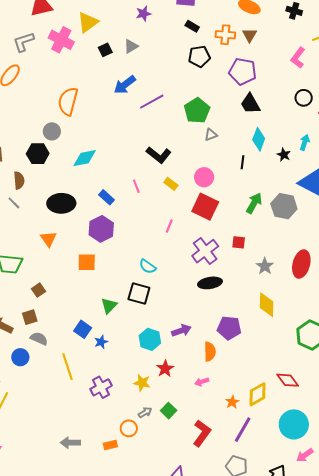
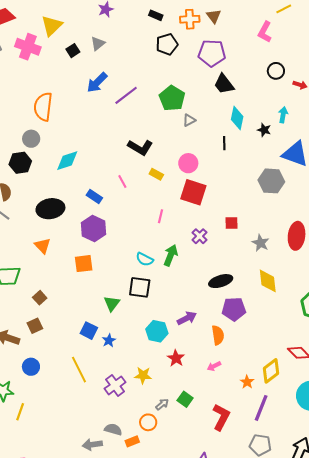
green arrow: (254, 203) -> (171, 255), moved
purple cross: (205, 251) -> (200, 236), size x0.6
black ellipse: (210, 283) -> (221, 281), moved
gray semicircle: (39, 339) -> (113, 429), moved
yellow star: (142, 383) -> (143, 375), moved

